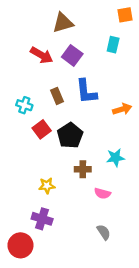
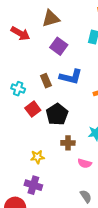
red arrow: (42, 55) -> (20, 33), moved
blue L-shape: (86, 91) -> (71, 77), turned -70

